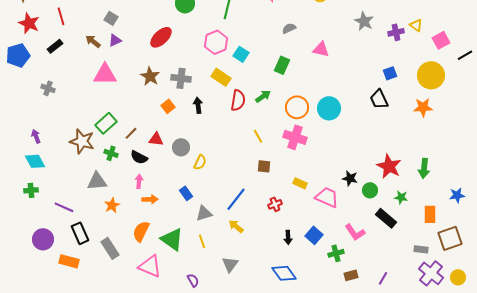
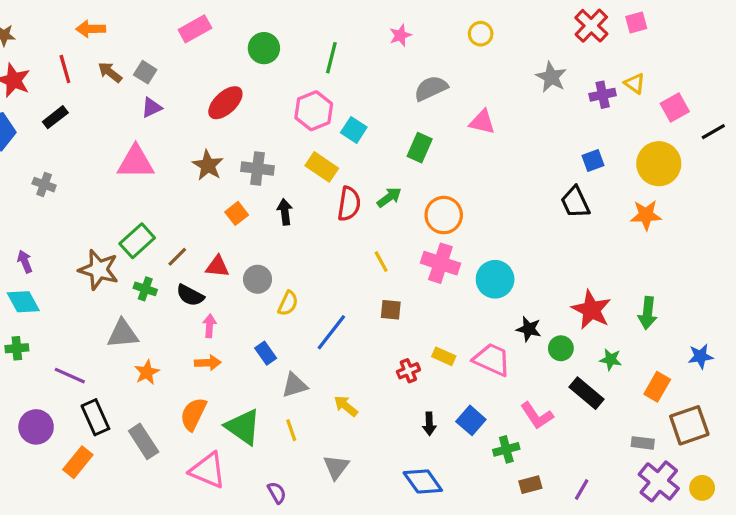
gray semicircle: (289, 28) -> (431, 88), size x1.5
brown arrow: (93, 41) -> (110, 72), moved
cyan circle: (329, 108) -> (495, 279), moved
pink arrow: (139, 181) -> (209, 326), moved
yellow rectangle: (300, 183) -> (444, 356), moved
blue line: (236, 199) -> (331, 332), moved
orange rectangle: (430, 214) -> (657, 387), turned 30
orange rectangle: (69, 261) -> (78, 462), turned -66

